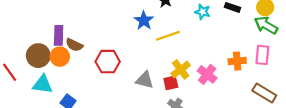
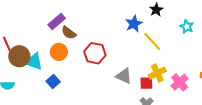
purple rectangle: (59, 35) -> (57, 22), turned 36
yellow line: (168, 36) -> (152, 41), turned 55
brown circle: (38, 56) -> (19, 56), moved
orange circle: (60, 57) -> (59, 52), moved

